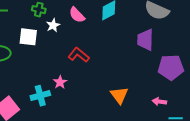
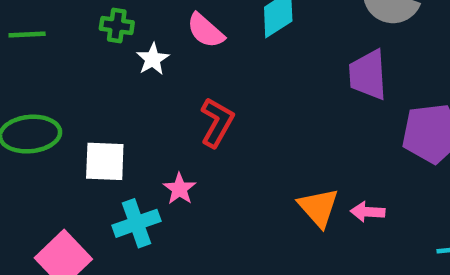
white square: (28, 37) -> (105, 161), moved
red L-shape: (79, 55) -> (217, 122), turned 85
pink arrow: (159, 102) -> (368, 212), moved

